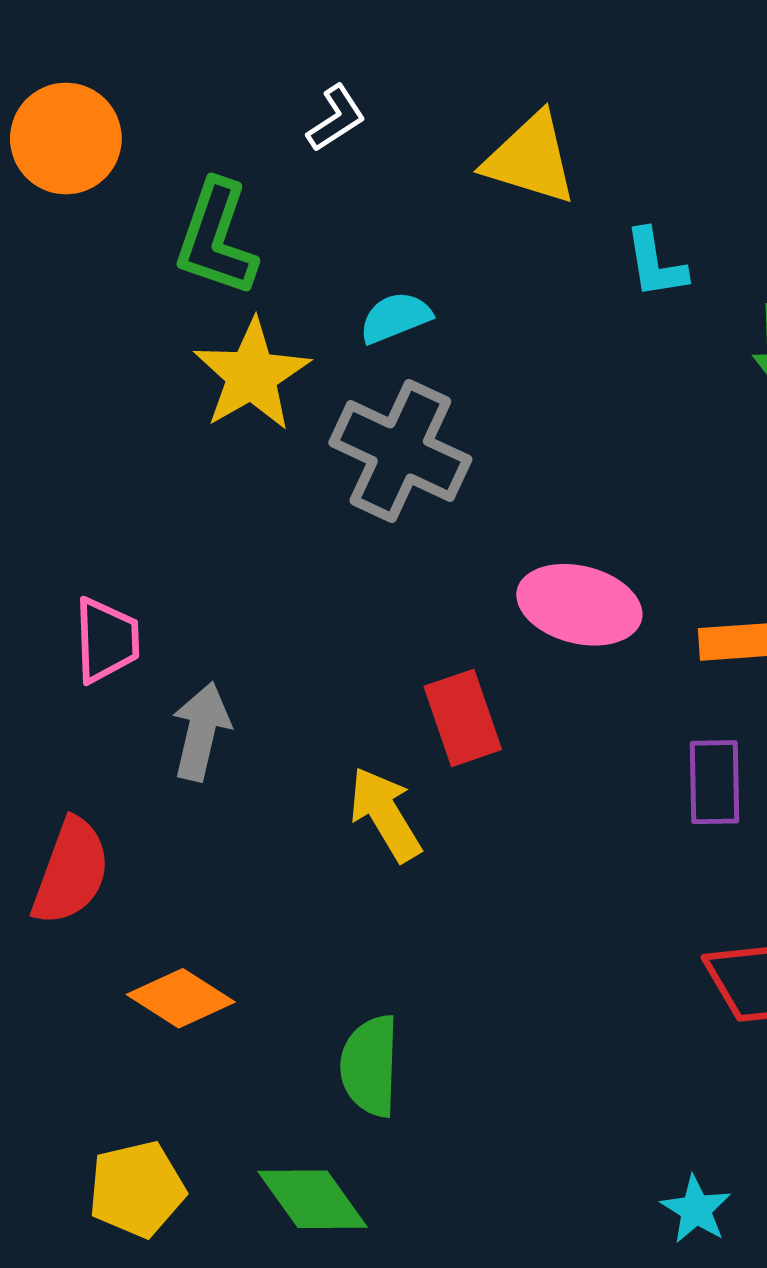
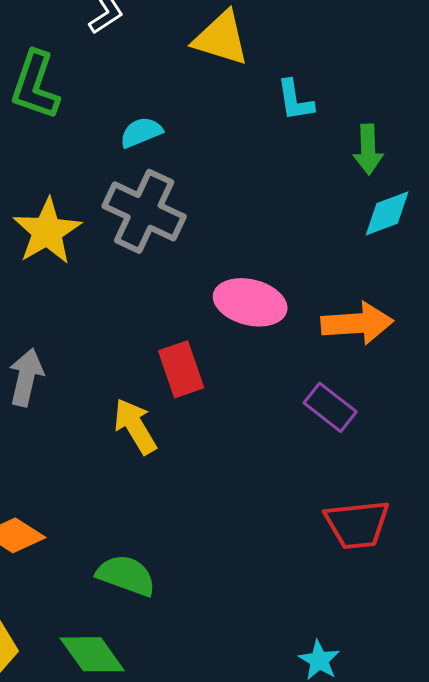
yellow star: (252, 375) -> (47, 231), moved
purple rectangle: (715, 782) -> (330, 407), turned -51
green semicircle: (370, 1066) -> (126, 575), turned 108

